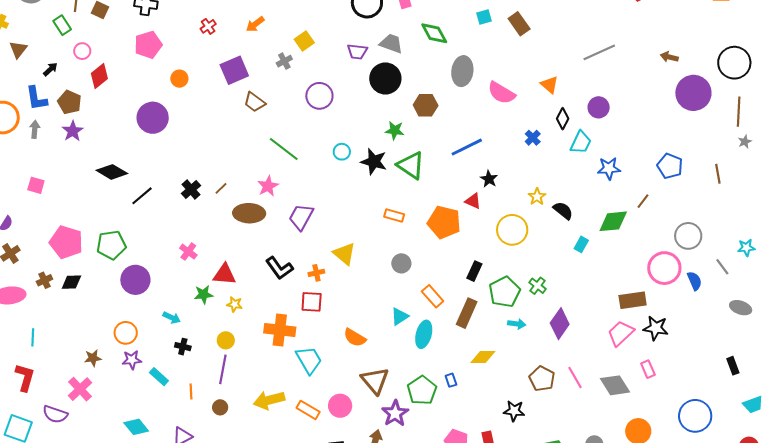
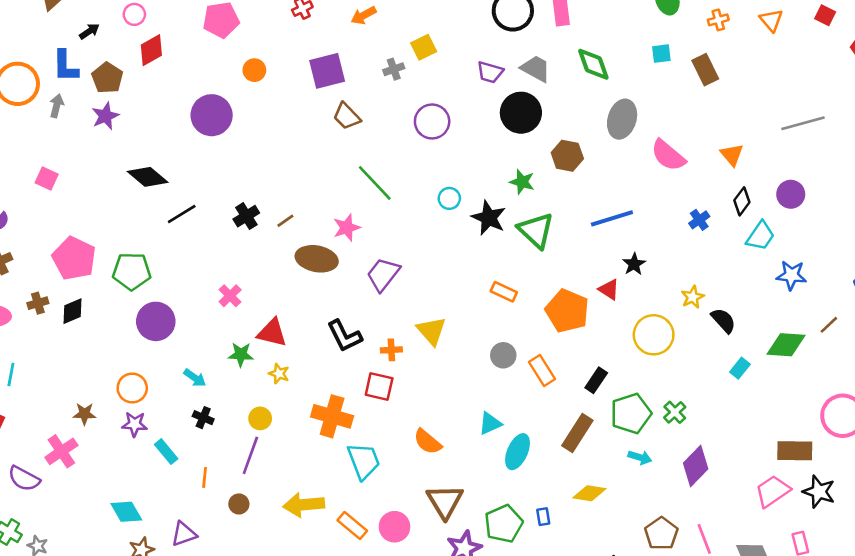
black diamond: (71, 282) -> (73, 311), turned -30
orange rectangle: (433, 296) -> (542, 371), moved

